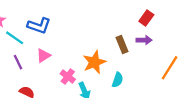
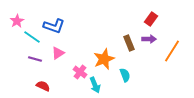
purple line: (18, 62) -> (35, 59), turned -48
orange line: (170, 68) -> (172, 51), moved
cyan semicircle: (118, 80) -> (125, 75), turned -40

